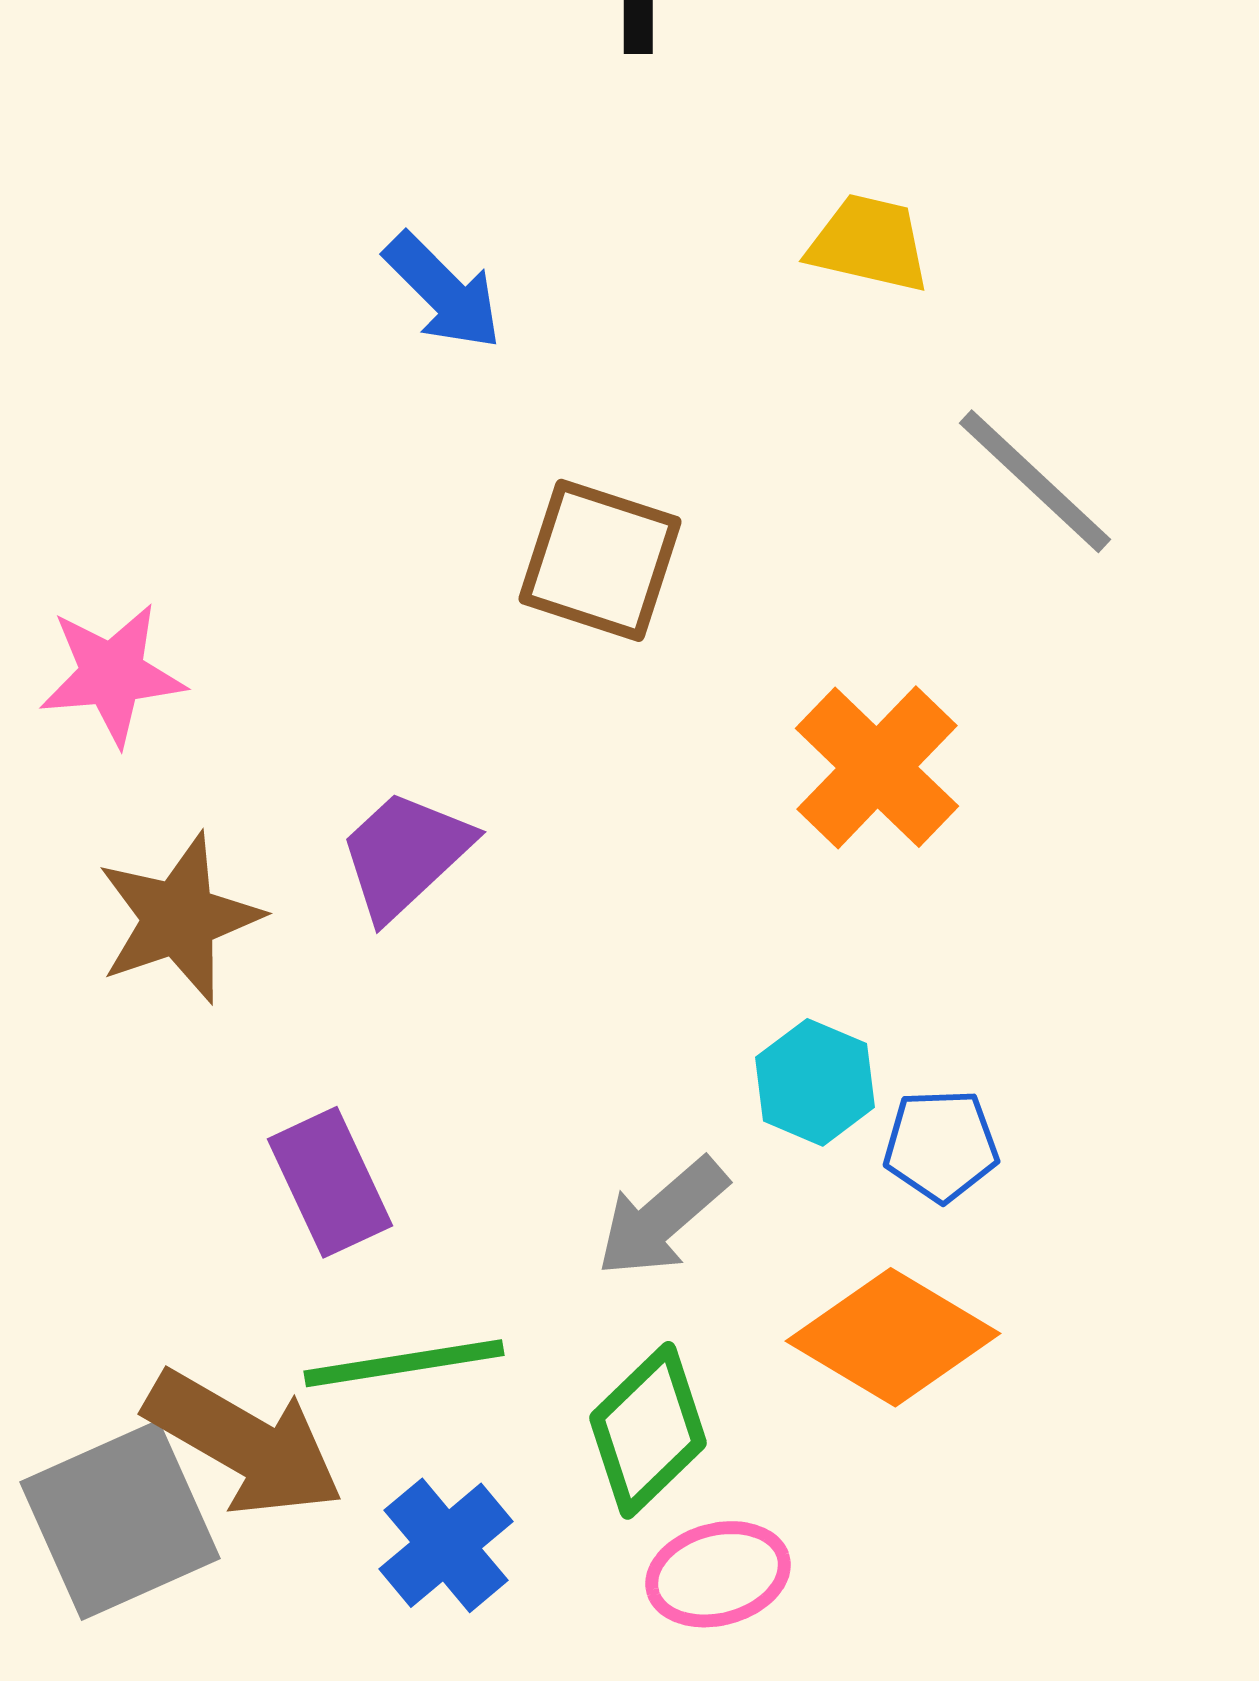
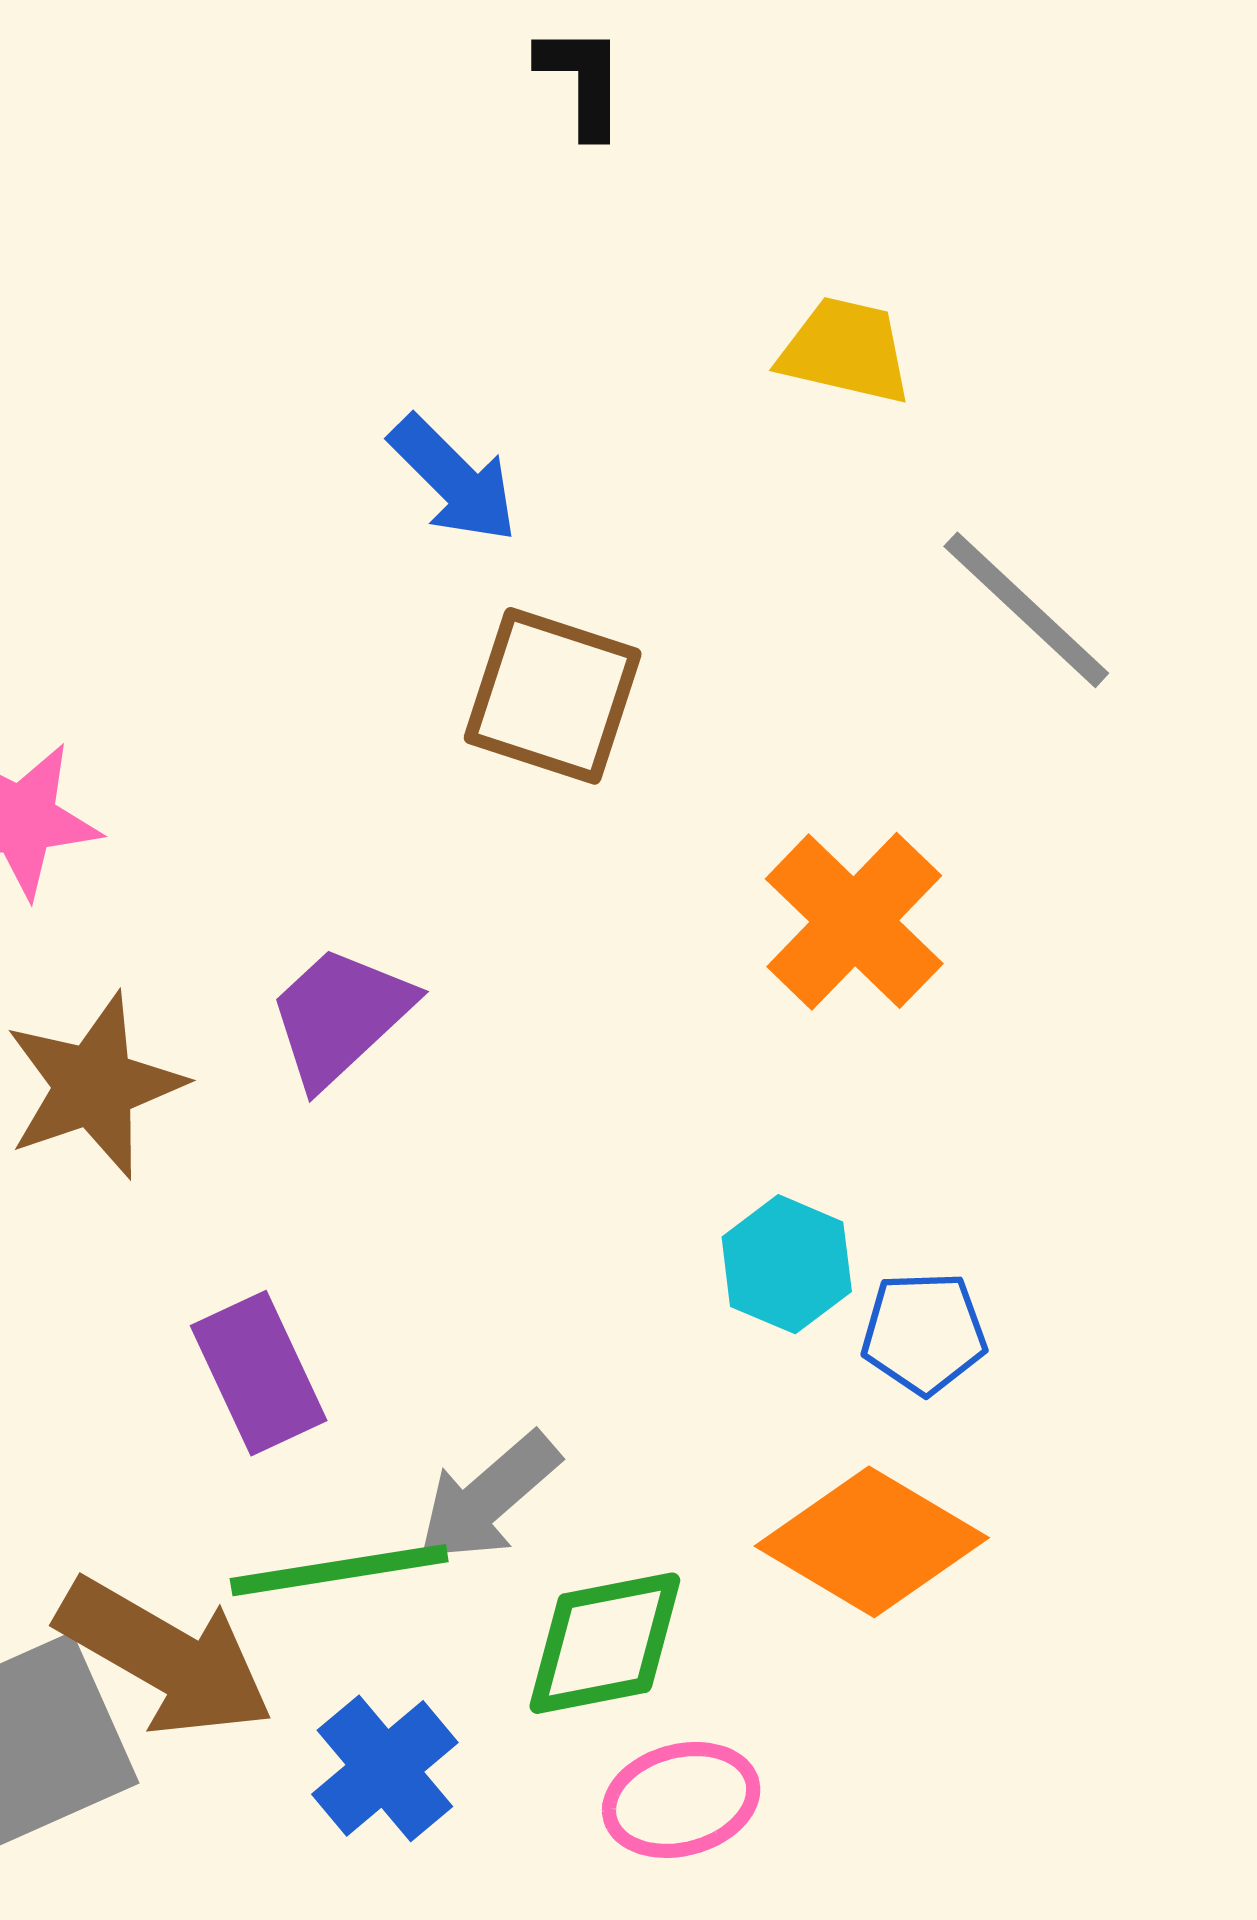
blue arrow: (443, 291) -> (454, 479), moved
gray arrow: (662, 1217) -> (488, 1497), moved
green diamond: (648, 1430) -> (605, 1643), turned 33

